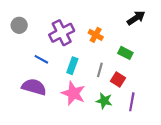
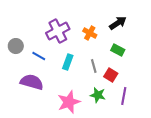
black arrow: (136, 18) -> (118, 23), moved
gray circle: (19, 25) -> (16, 46), moved
gray line: (100, 70) -> (94, 66), turned -32
pink star: (73, 93) -> (69, 102), moved, turned 30

